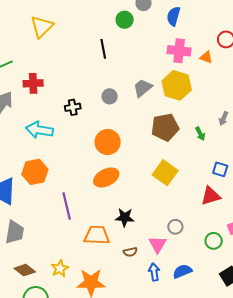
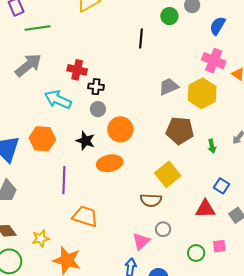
red cross: (33, 83) -> (77, 70), moved
gray circle: (110, 96) -> (98, 109), moved
black star: (125, 217) -> (85, 141), moved
brown semicircle: (130, 252) -> (151, 200), moved, size x1.5

